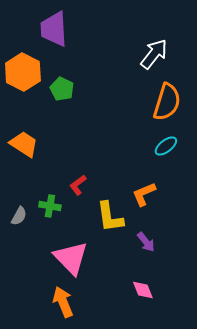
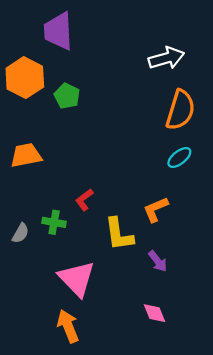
white arrow: (154, 54) -> (166, 58), turned 36
orange trapezoid: (24, 144) -> (26, 155), turned -44

